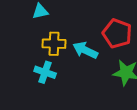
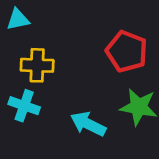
cyan arrow: (85, 50) -> (88, 124), moved

